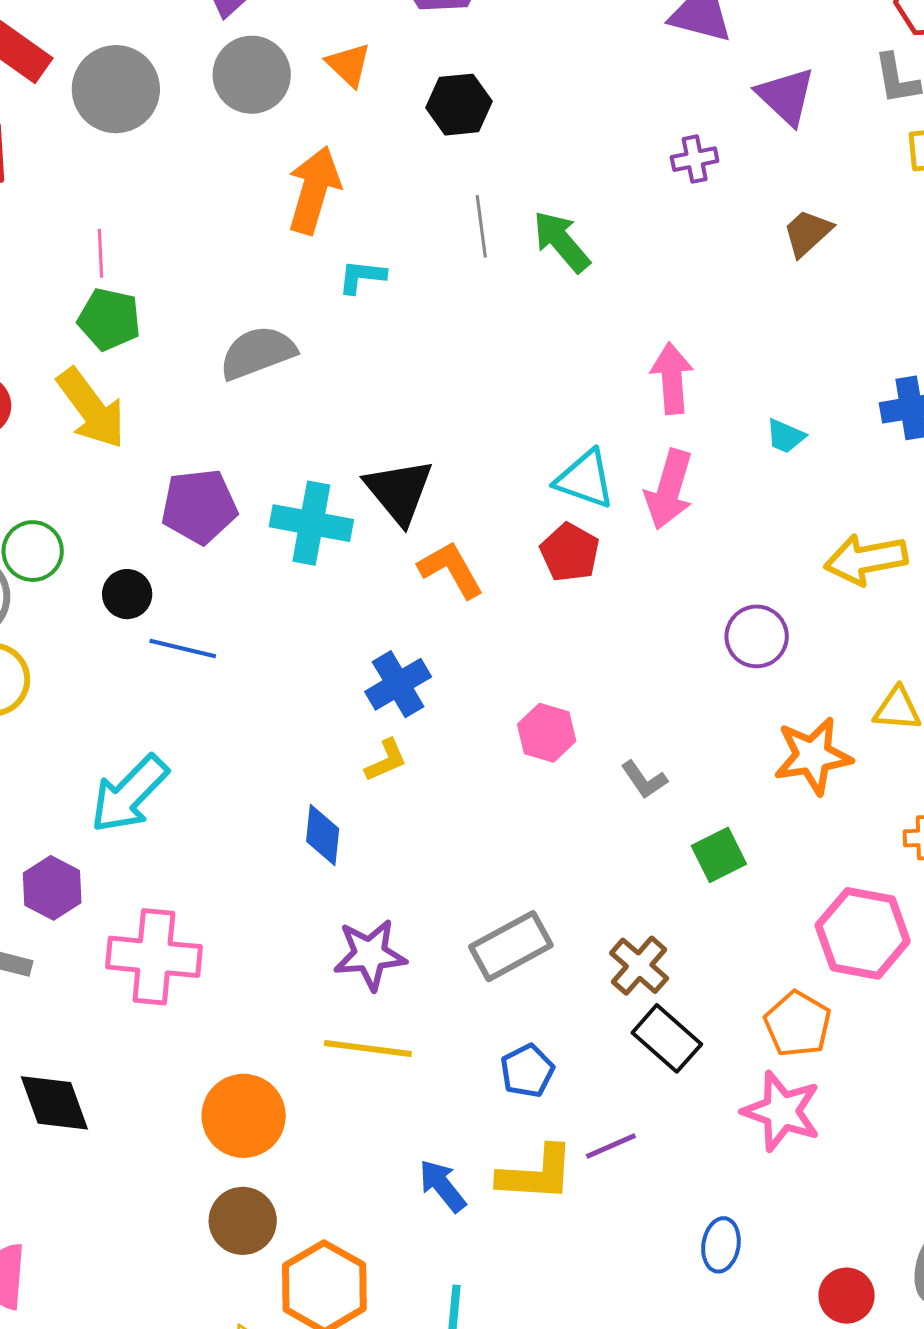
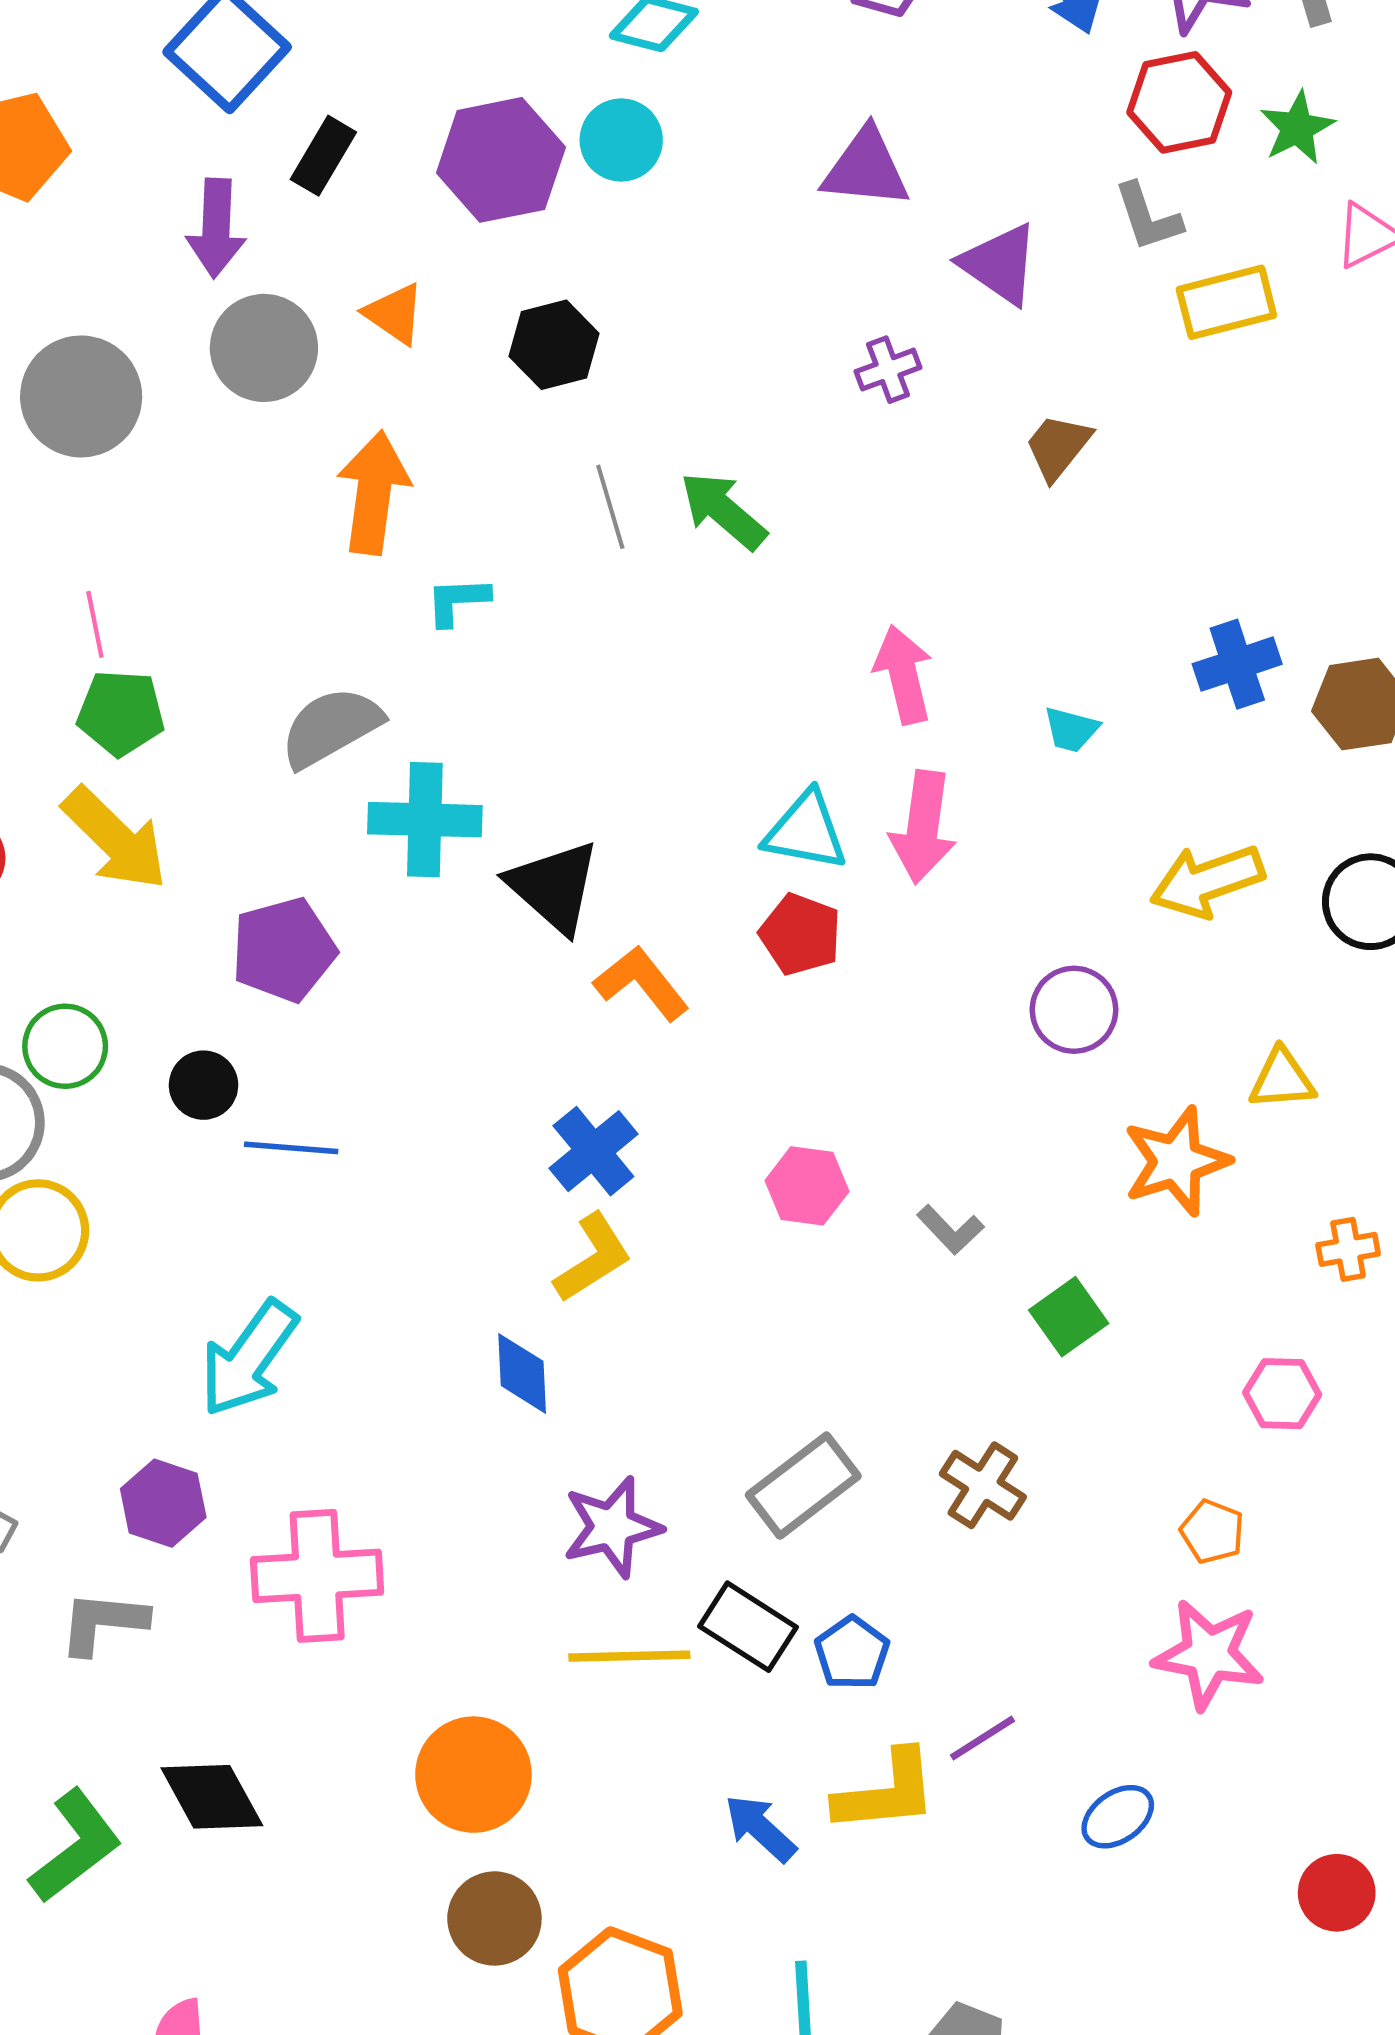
cyan cross: (311, 523) -> (425, 820), moved
yellow L-shape: (386, 760) -> (593, 1258), size x1.4
pink hexagon: (863, 933) -> (1282, 1394), size x0.6
orange pentagon: (798, 1024) -> (1212, 1532), size x0.7
black rectangle: (667, 1038) -> (748, 1627), moved
blue ellipse: (721, 1245) -> (1118, 1817), moved, turned 54

